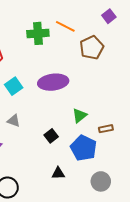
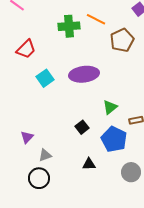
gray triangle: (14, 121) -> (45, 155), moved, turned -40

